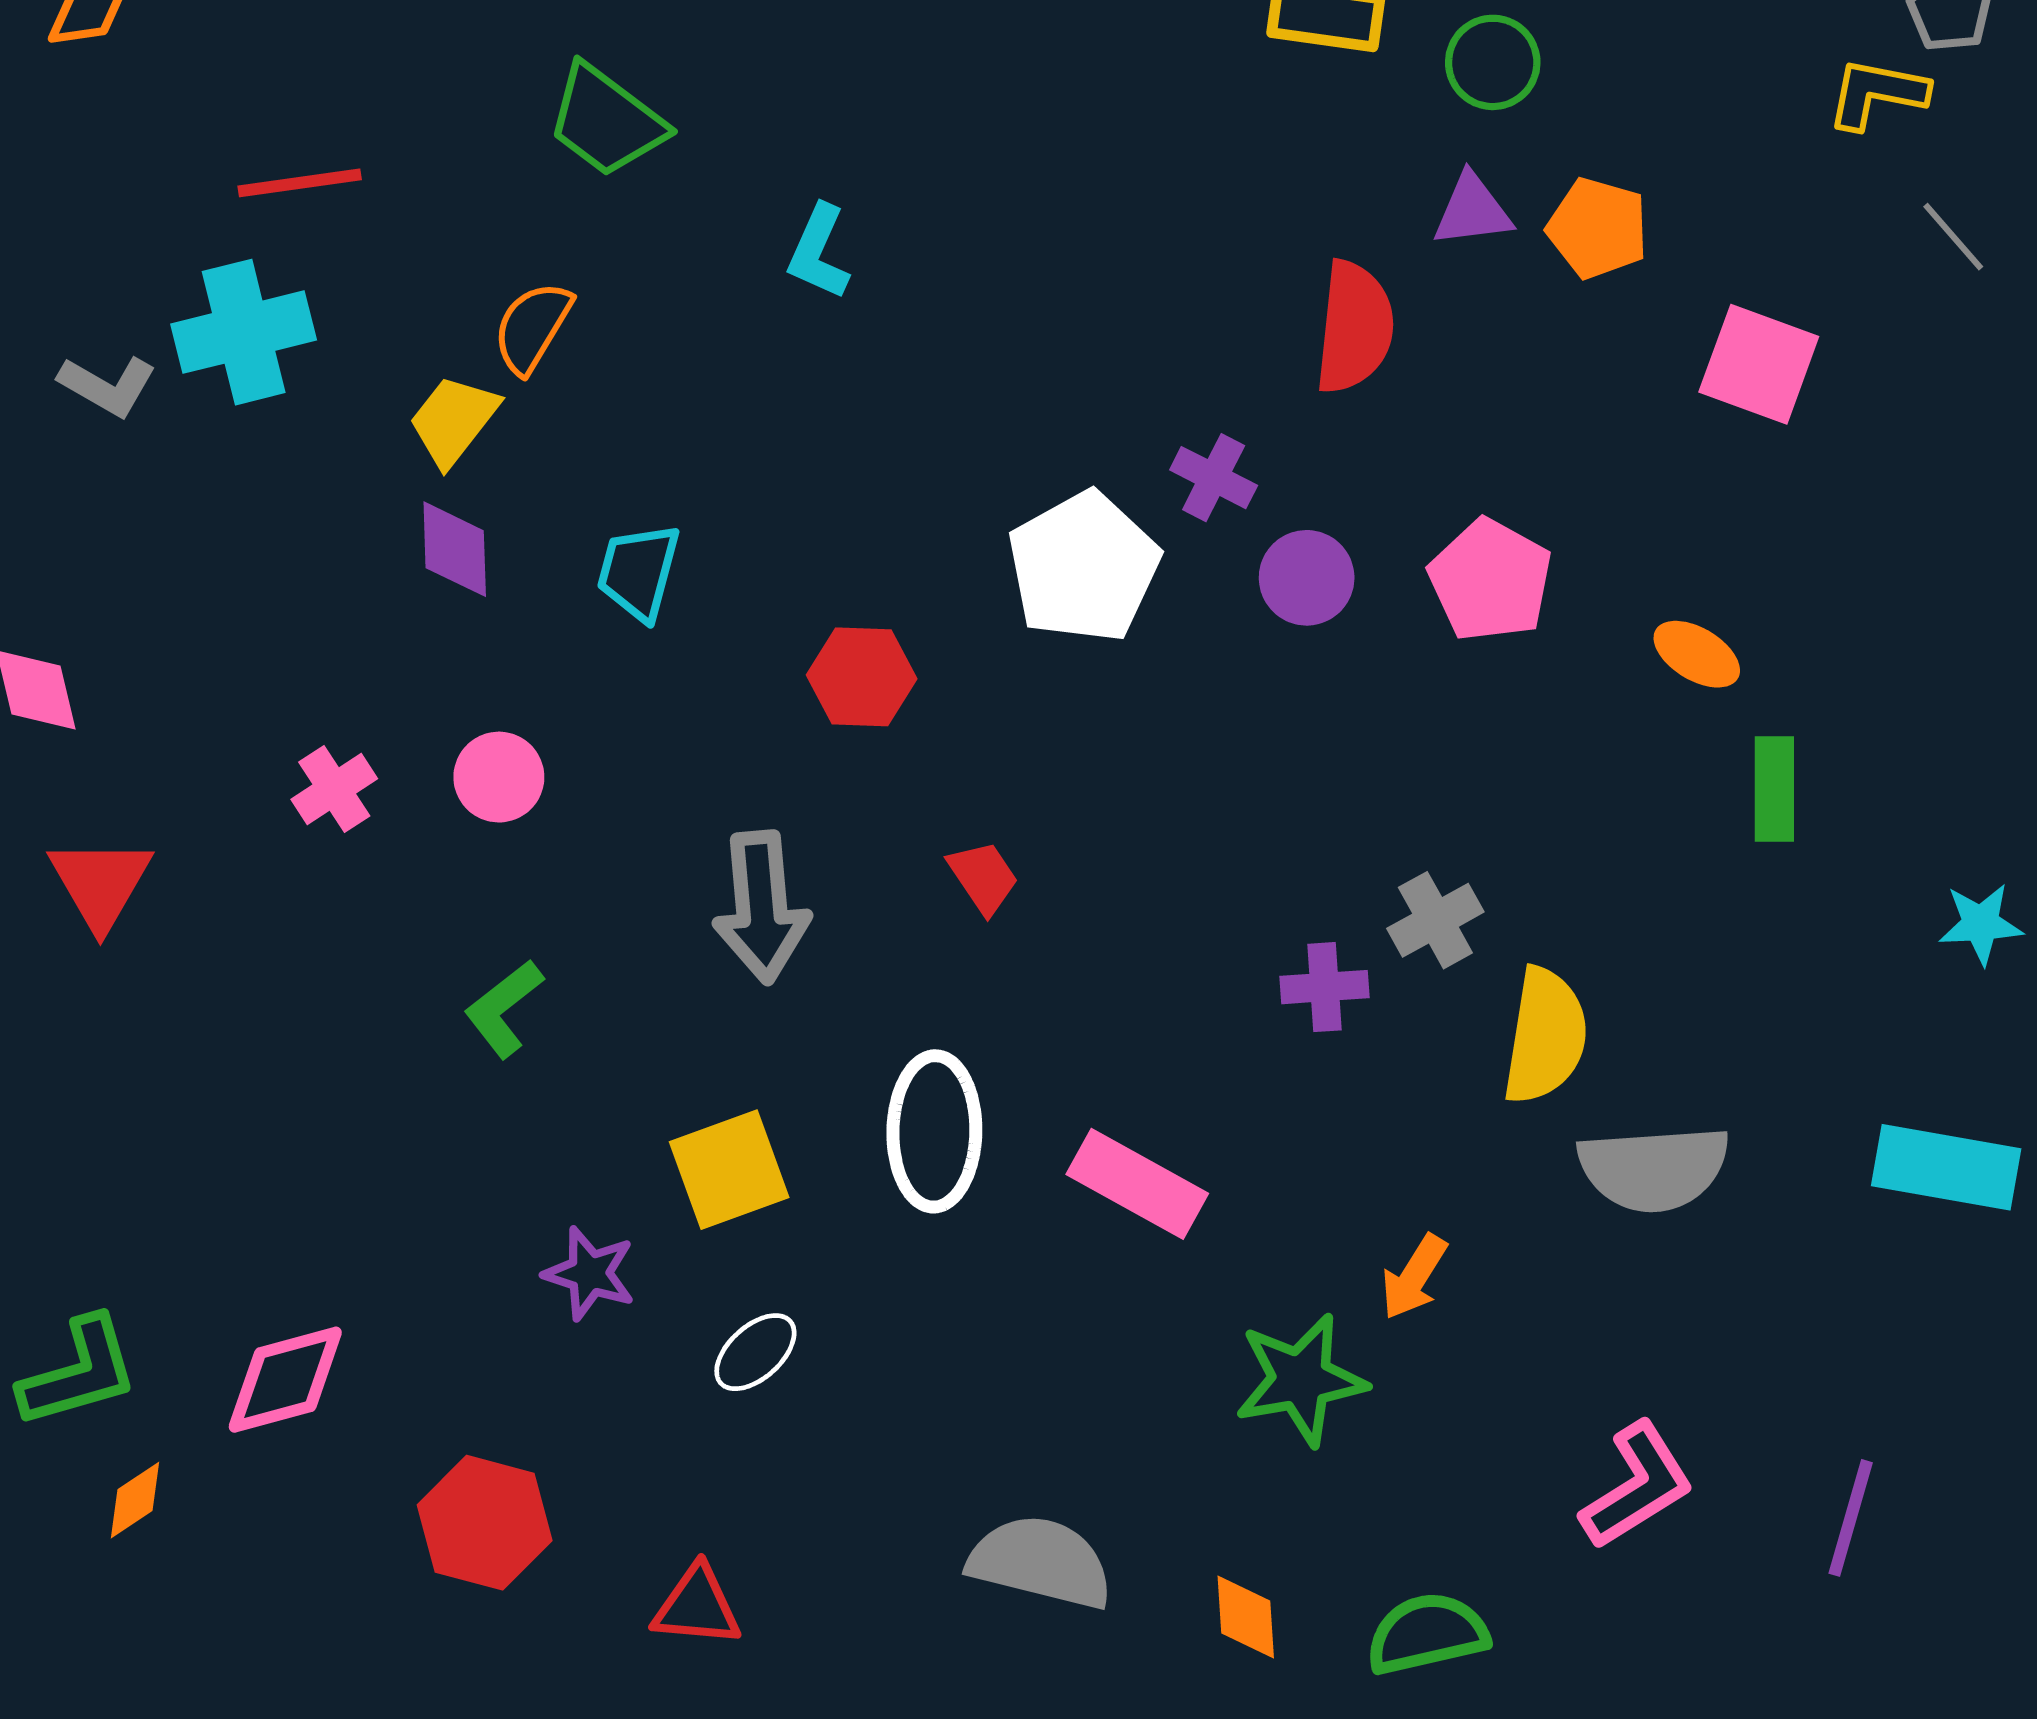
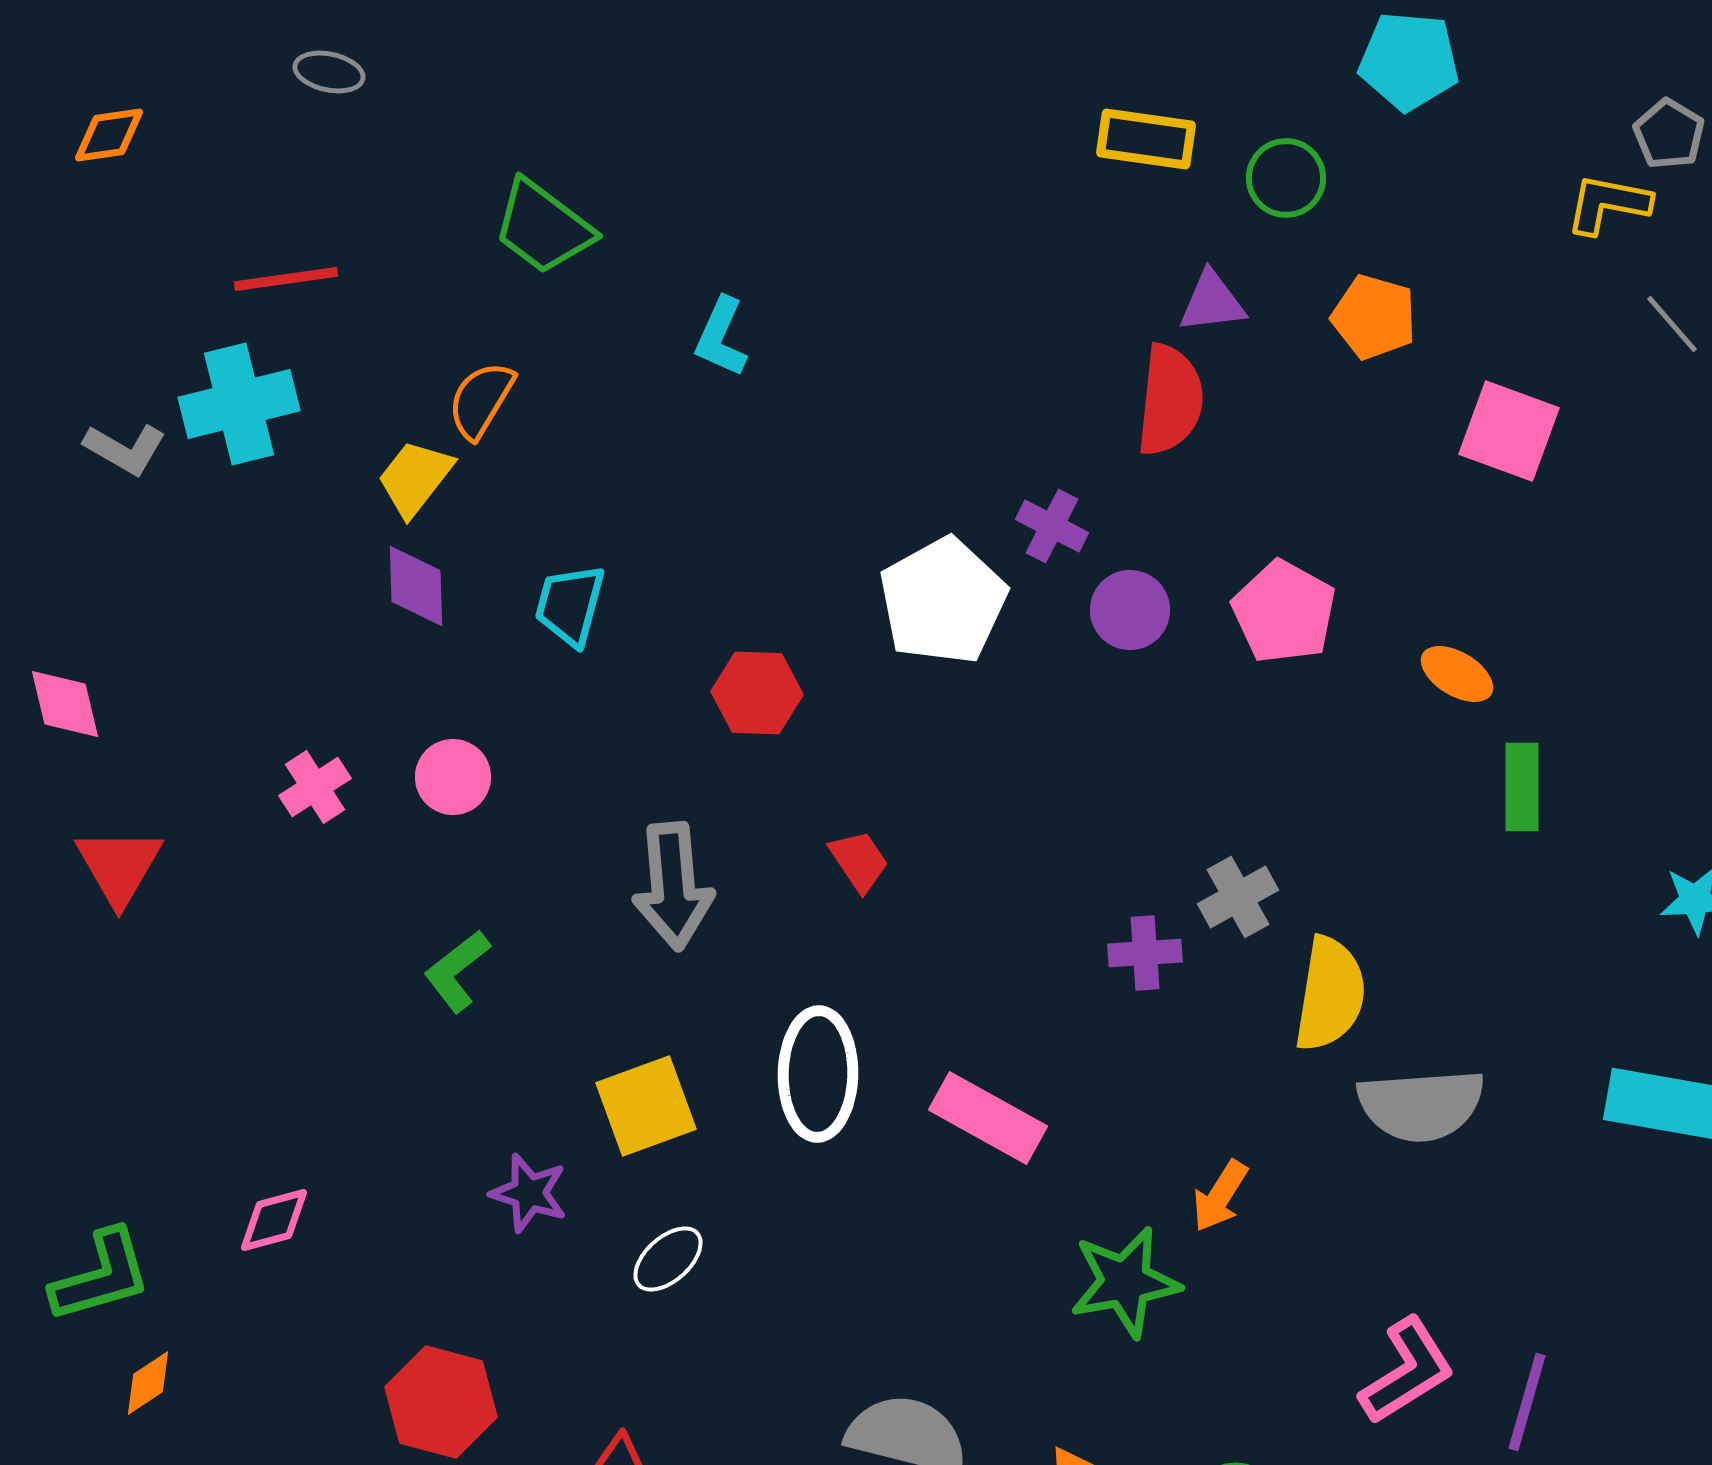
purple triangle: (1472, 210) -> (1212, 302), moved
pink diamond: (285, 1380) -> (274, 1220), moved, size x0.7
purple line: (1851, 1518) -> (1527, 1402), moved

